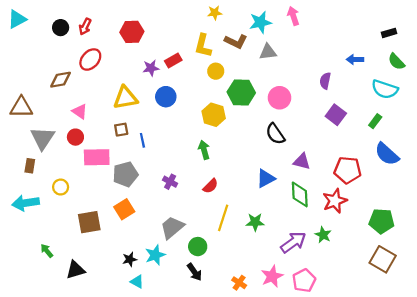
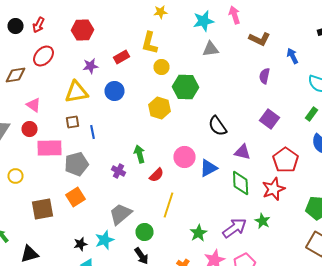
brown L-shape: (236, 41) -> (260, 39), moved
blue arrow: (355, 59) -> (292, 56), turned 63
purple star: (151, 68) -> (90, 66), moved
pink circle: (280, 98) -> (184, 157), moved
purple square: (336, 115) -> (270, 119), moved
green arrow: (204, 150) -> (140, 154), moved
red pentagon: (348, 170) -> (286, 160), turned 30
green star: (255, 222) -> (198, 233), moved, turned -30

